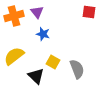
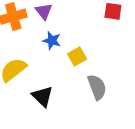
yellow square: (53, 62) -> (77, 56), moved, turned 32

